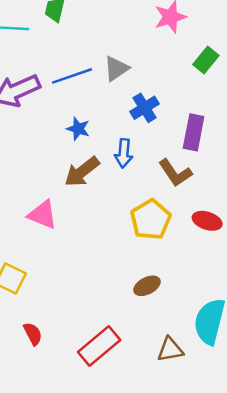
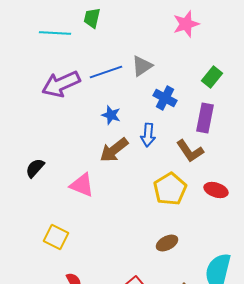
green rectangle: (206, 60) -> (212, 77), moved
blue cross: (144, 108) -> (165, 98), turned -30

